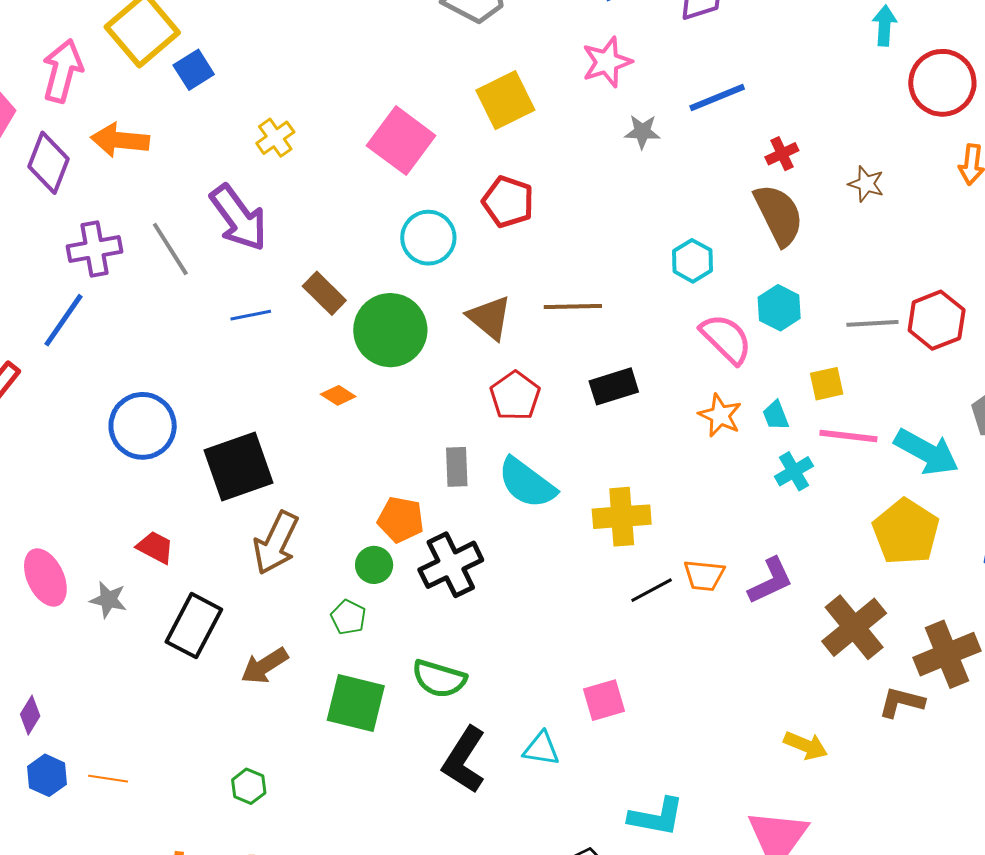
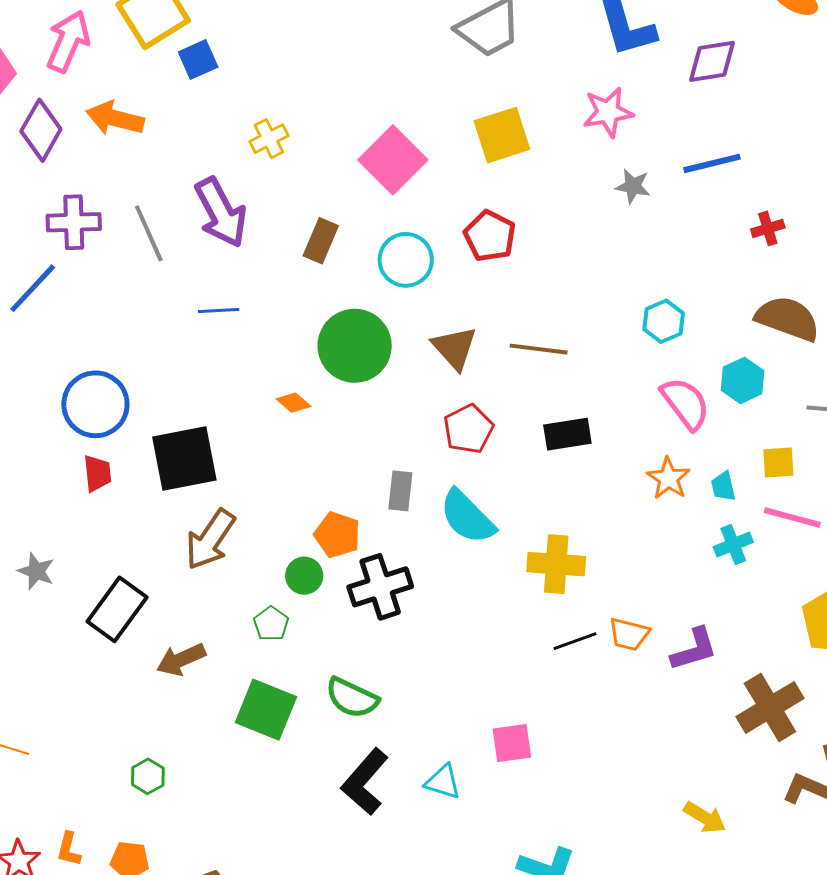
brown semicircle: (779, 215) -> (788, 319), moved, turned -52
brown rectangle: (324, 293) -> (321, 241), moved, turned 60
red trapezoid: (155, 547) -> (97, 473), moved, turned 48

